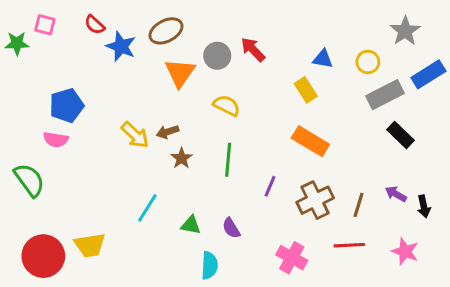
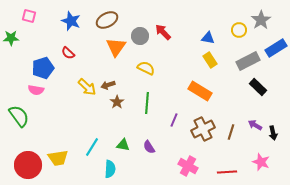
red semicircle: (95, 25) -> (68, 53), moved
green star: (17, 43) -> (11, 38), moved
blue star: (121, 46) -> (71, 21), moved
yellow circle: (368, 62) -> (239, 30), moved
yellow rectangle: (306, 90) -> (210, 60), moved
cyan line: (147, 208) -> (92, 147), moved
red line: (349, 245) -> (227, 172), moved
cyan semicircle: (209, 265) -> (110, 169), moved

